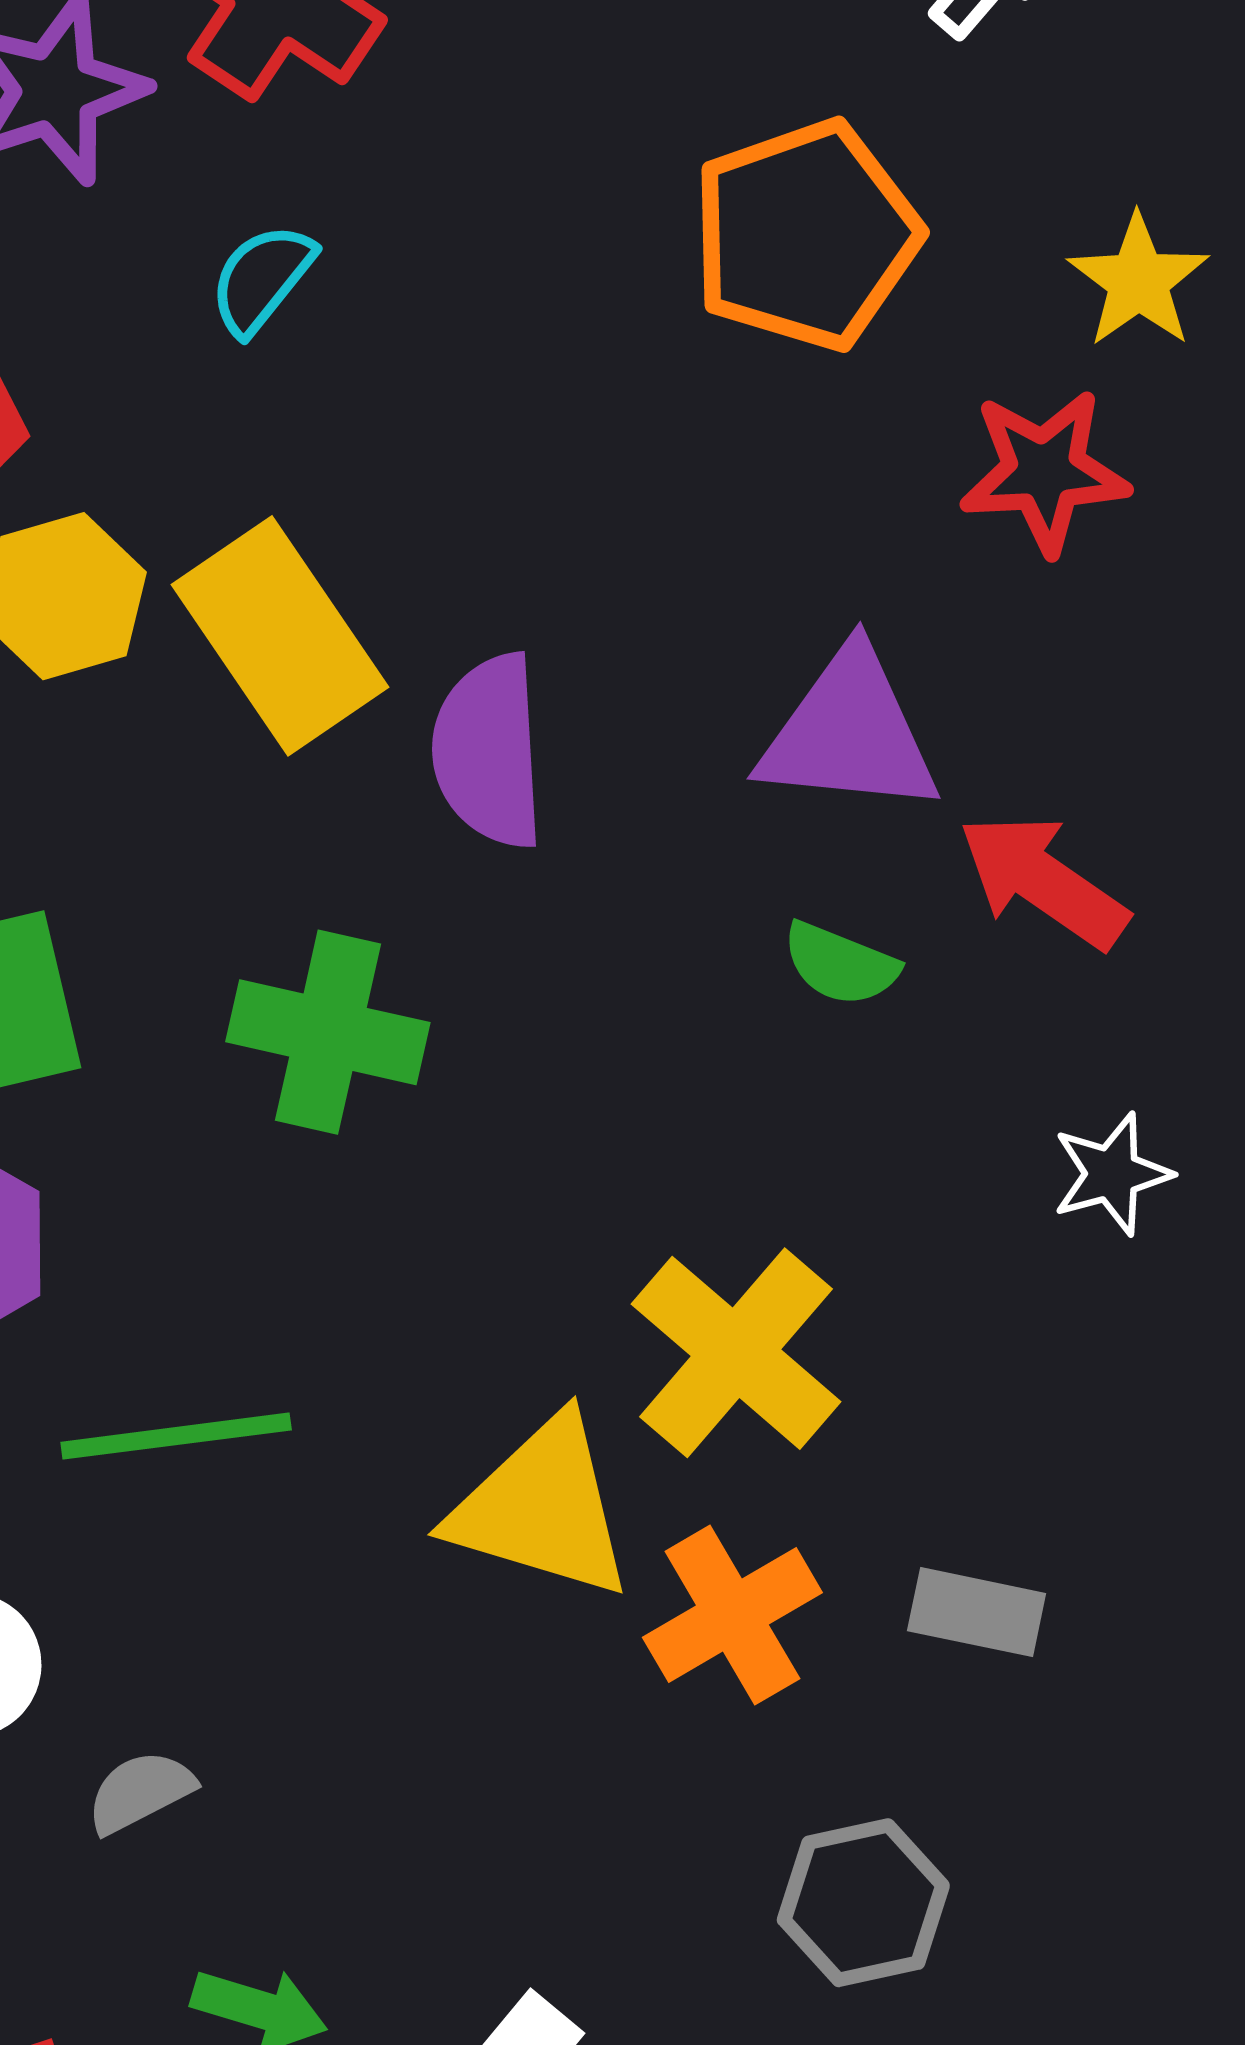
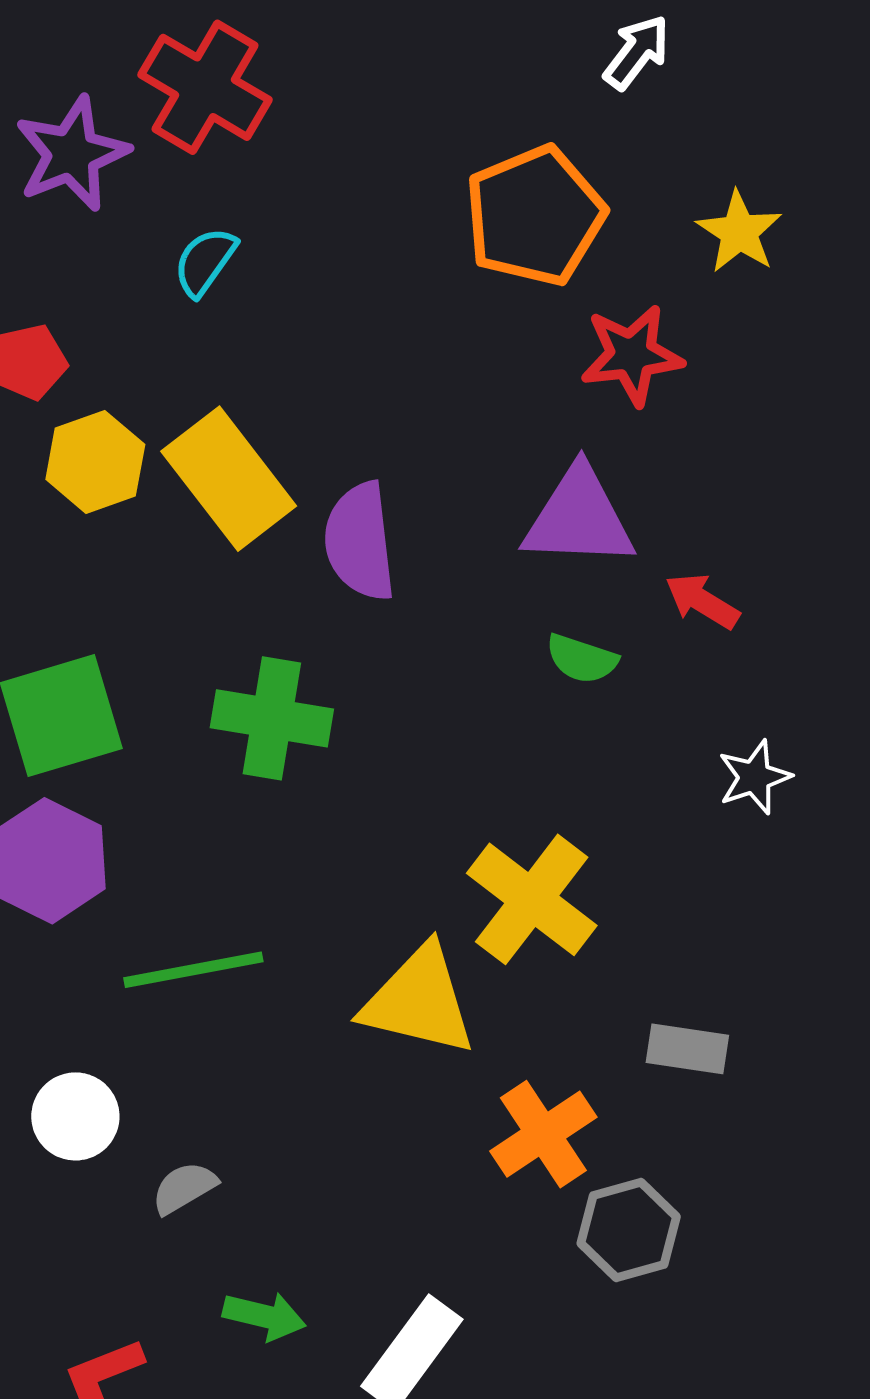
red star: (1044, 471) -> (632, 355), moved
red arrow: (1043, 881) -> (702, 601), size x0.7
orange cross: (732, 1615) -> (543, 1134), moved

